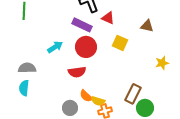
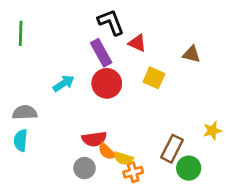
purple rectangle: (82, 25) -> (101, 53), turned 36
yellow star: (162, 63) -> (212, 131), moved
red semicircle: (77, 72) -> (94, 139), moved

